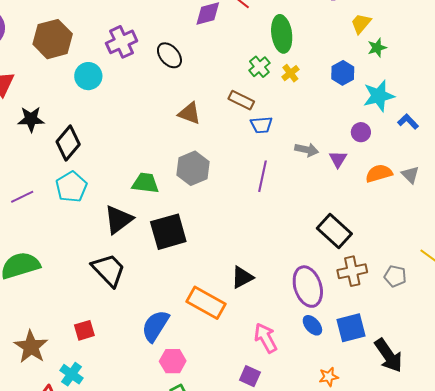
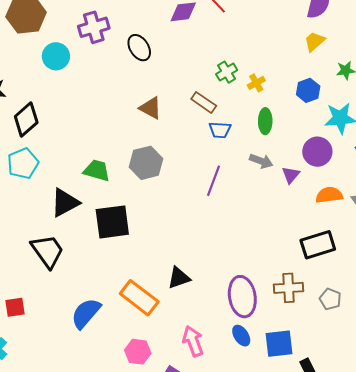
yellow trapezoid: (361, 23) -> (314, 42), moved
green ellipse: (282, 34) -> (265, 121), moved, size x0.7
purple circle: (361, 132) -> (317, 152), size x1.5
black rectangle: (334, 231) -> (318, 245), moved, turned -68
pink hexagon: (173, 361) -> (138, 352), moved

